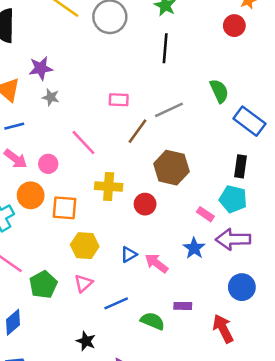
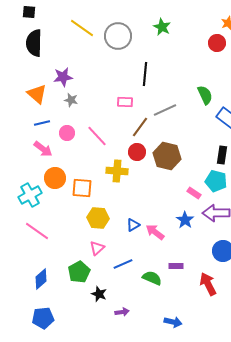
black line: (165, 48) -> (145, 74), moved
pink circle: (48, 164) -> (67, 133), moved
red circle: (145, 204) -> (137, 152), moved
green pentagon: (43, 285) -> (79, 272), moved

